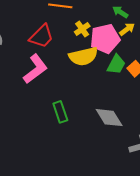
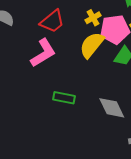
yellow semicircle: (83, 56) -> (92, 45), turned 136
green rectangle: (60, 112) -> (64, 98), turned -65

